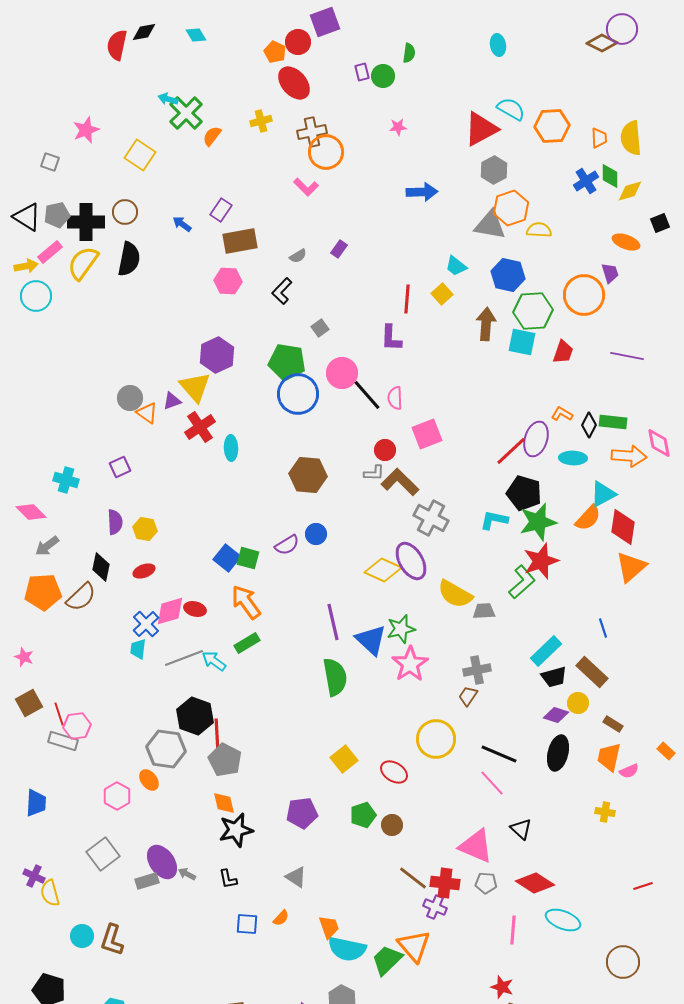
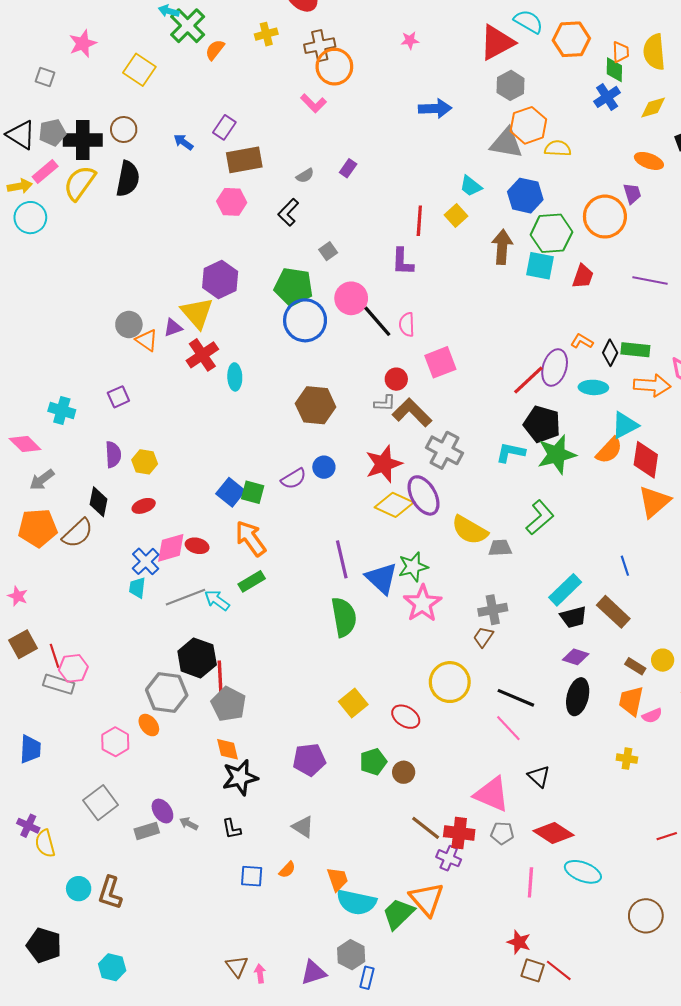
green diamond: (610, 176) -> (614, 70), moved
red star: (541, 561) -> (384, 464), moved
yellow circle: (578, 703) -> (663, 660), moved
purple ellipse: (162, 862) -> (162, 811), size x0.7

